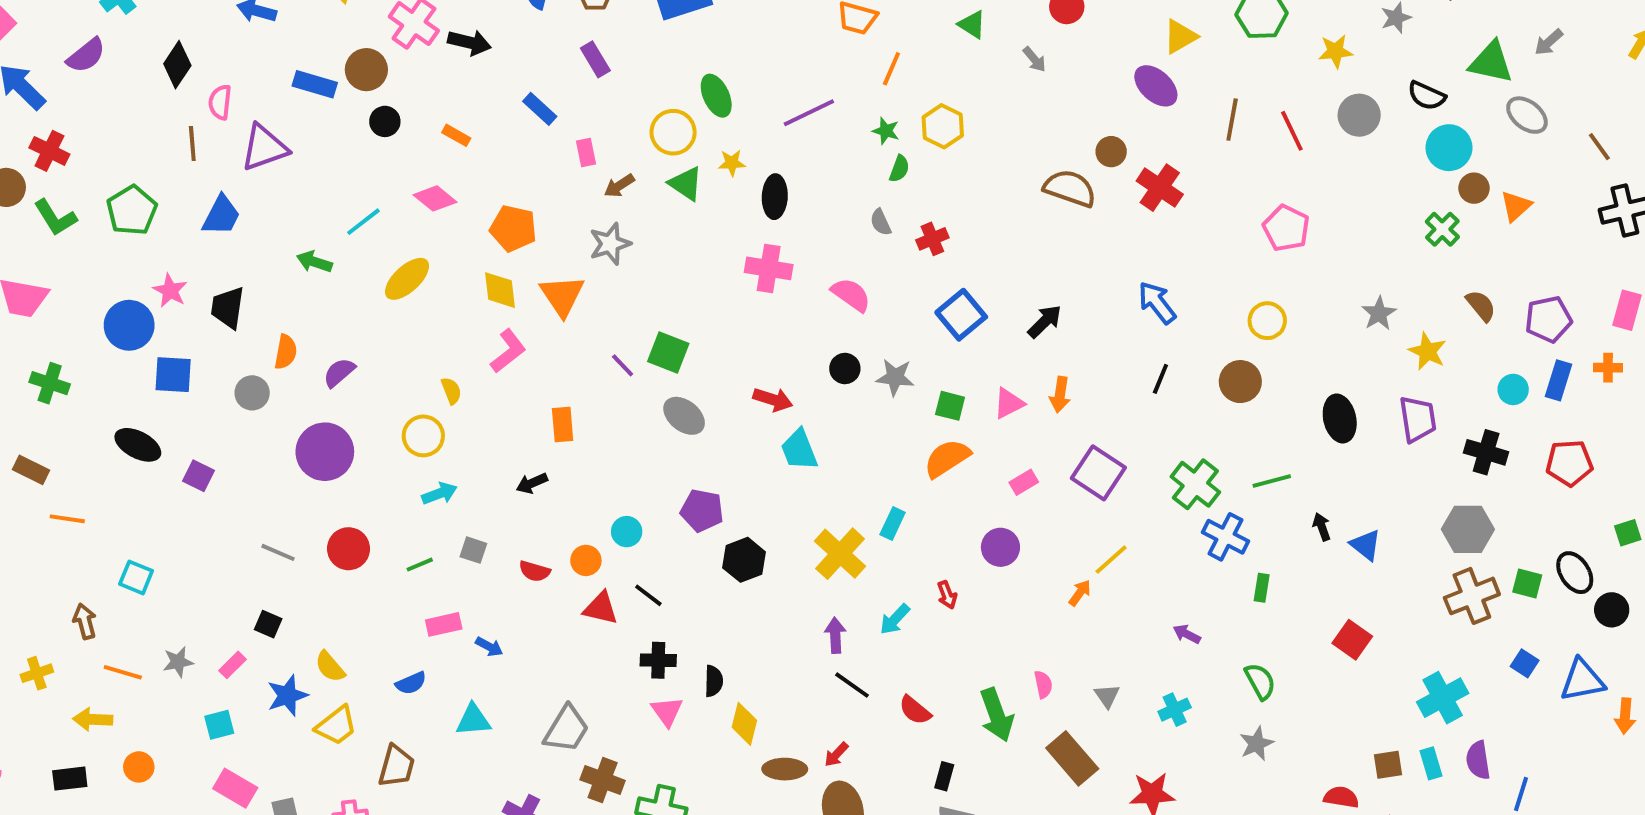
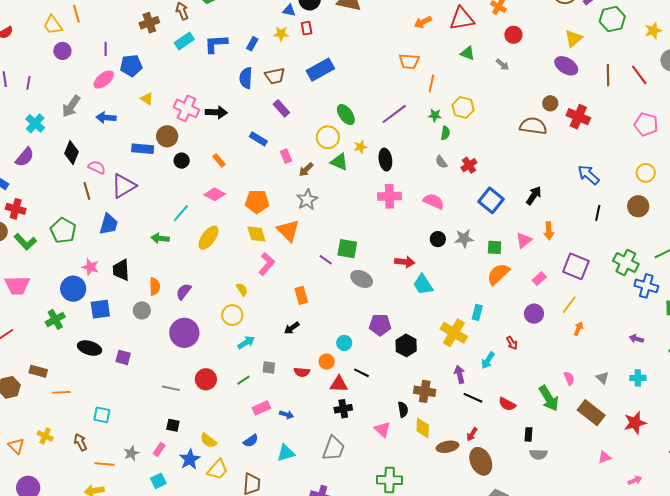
pink semicircle: (220, 102) -> (97, 167), turned 120
orange rectangle: (456, 135) -> (219, 160), turned 32
green cross: (50, 383) -> (55, 319), moved, turned -36
yellow line: (1111, 560) -> (569, 305), moved
black cross: (658, 660) -> (343, 409), moved
yellow cross: (37, 673) -> (45, 436), moved, turned -35
cyan cross: (1175, 710) -> (638, 378), turned 35
brown cross: (603, 780) -> (425, 391), moved

